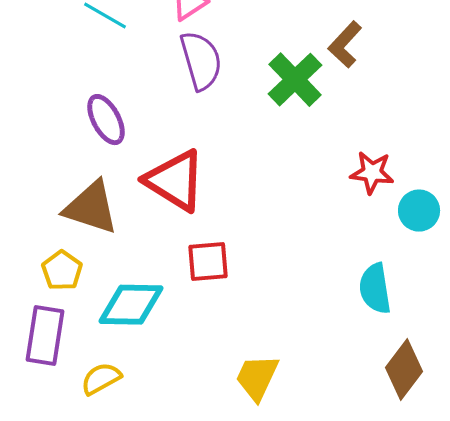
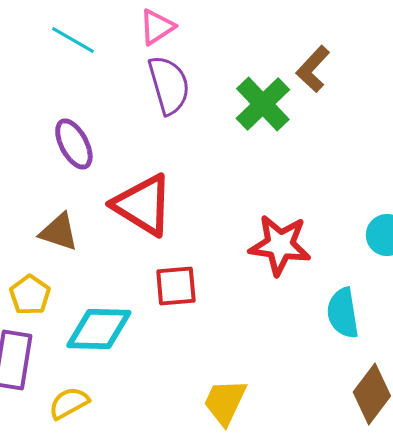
red star: (372, 173) -> (280, 245), moved, size x1.4
brown triangle: (91, 208) -> (59, 232), size x0.7

